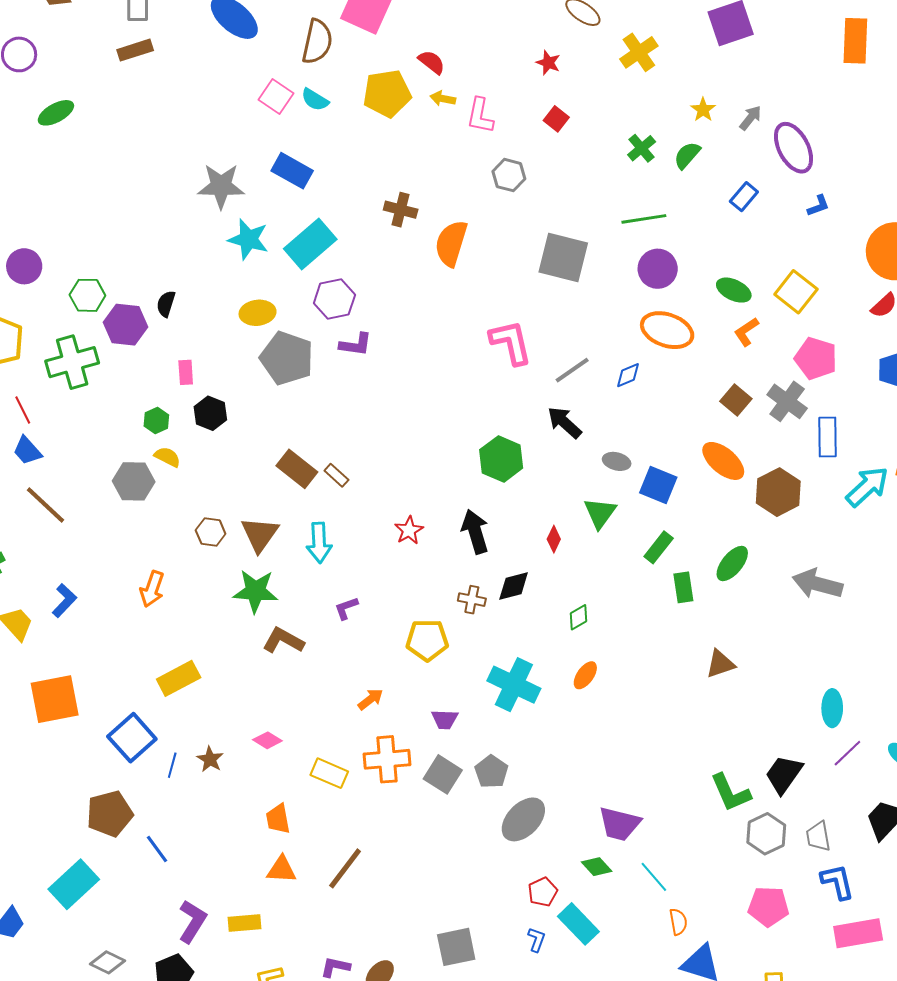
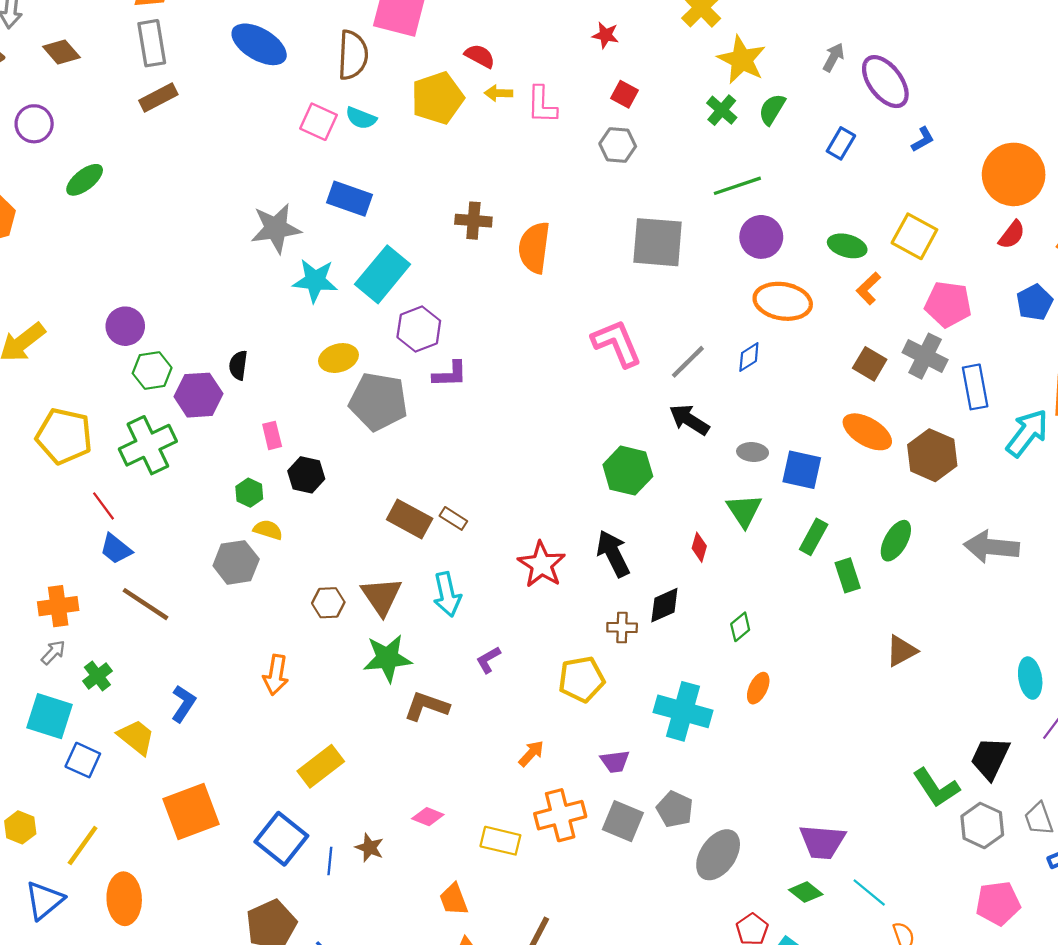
yellow star: (703, 110) -> (742, 60), moved, size x1.8
gray hexagon: (509, 175) -> (618, 145), moved
purple circle: (24, 266) -> (125, 326), moved
red star: (409, 530) -> (542, 565), size x1.5

